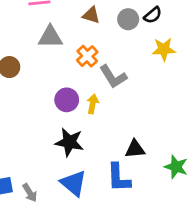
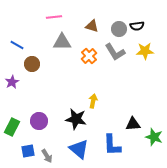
black semicircle: (153, 15) -> (137, 26), turned 32
gray L-shape: (113, 77) -> (115, 52), moved
purple circle: (67, 100) -> (39, 121), moved
yellow arrow: (93, 104) -> (93, 101), moved
black triangle: (135, 149) -> (133, 124), moved

